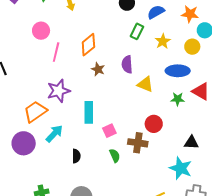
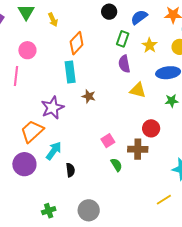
orange diamond: (88, 45) -> (77, 43), moved
pink line: (56, 52) -> (16, 76), moved
purple semicircle: (127, 64) -> (124, 64), moved
brown star: (98, 69) -> (89, 96), moved
cyan rectangle: (89, 112) -> (70, 72), moved
black semicircle: (76, 156) -> (70, 170), moved

